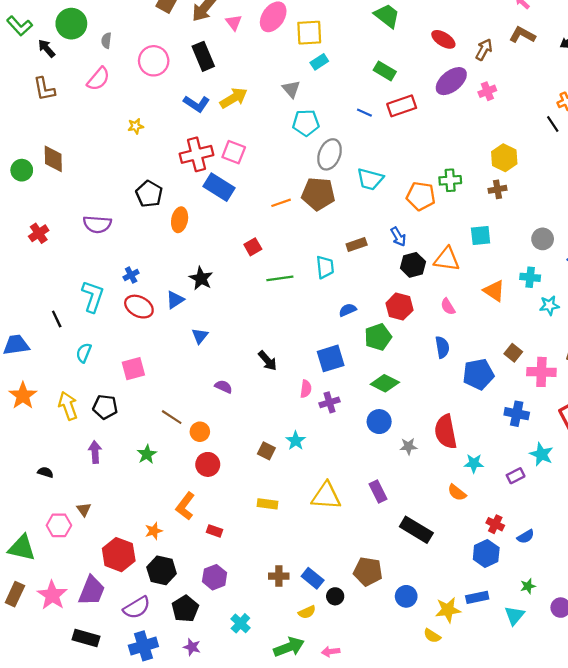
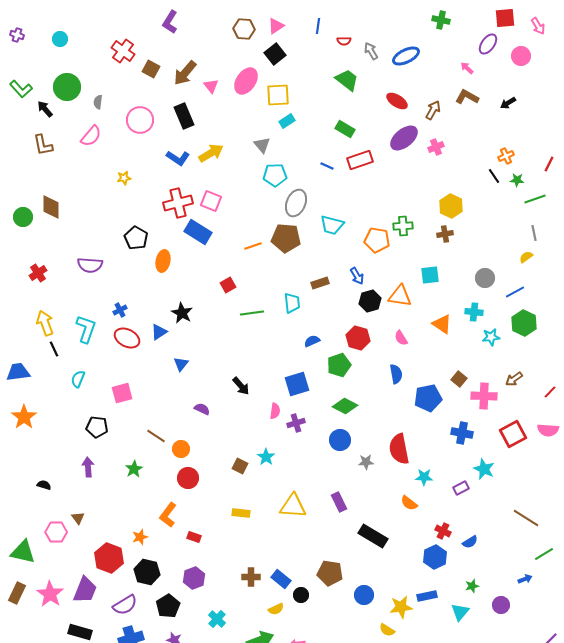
yellow arrow: (68, 406) -> (45, 323), moved

